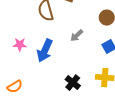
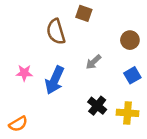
black cross: (73, 83) -> (97, 106), moved

